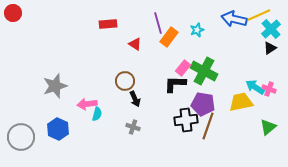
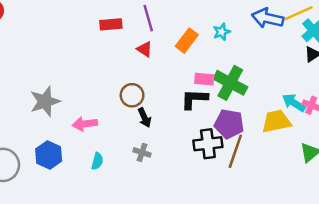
purple line: (158, 23) -> (148, 18), moved
pink rectangle: (183, 68) -> (204, 79), turned 56
cyan semicircle: (97, 114) -> (97, 161), moved

